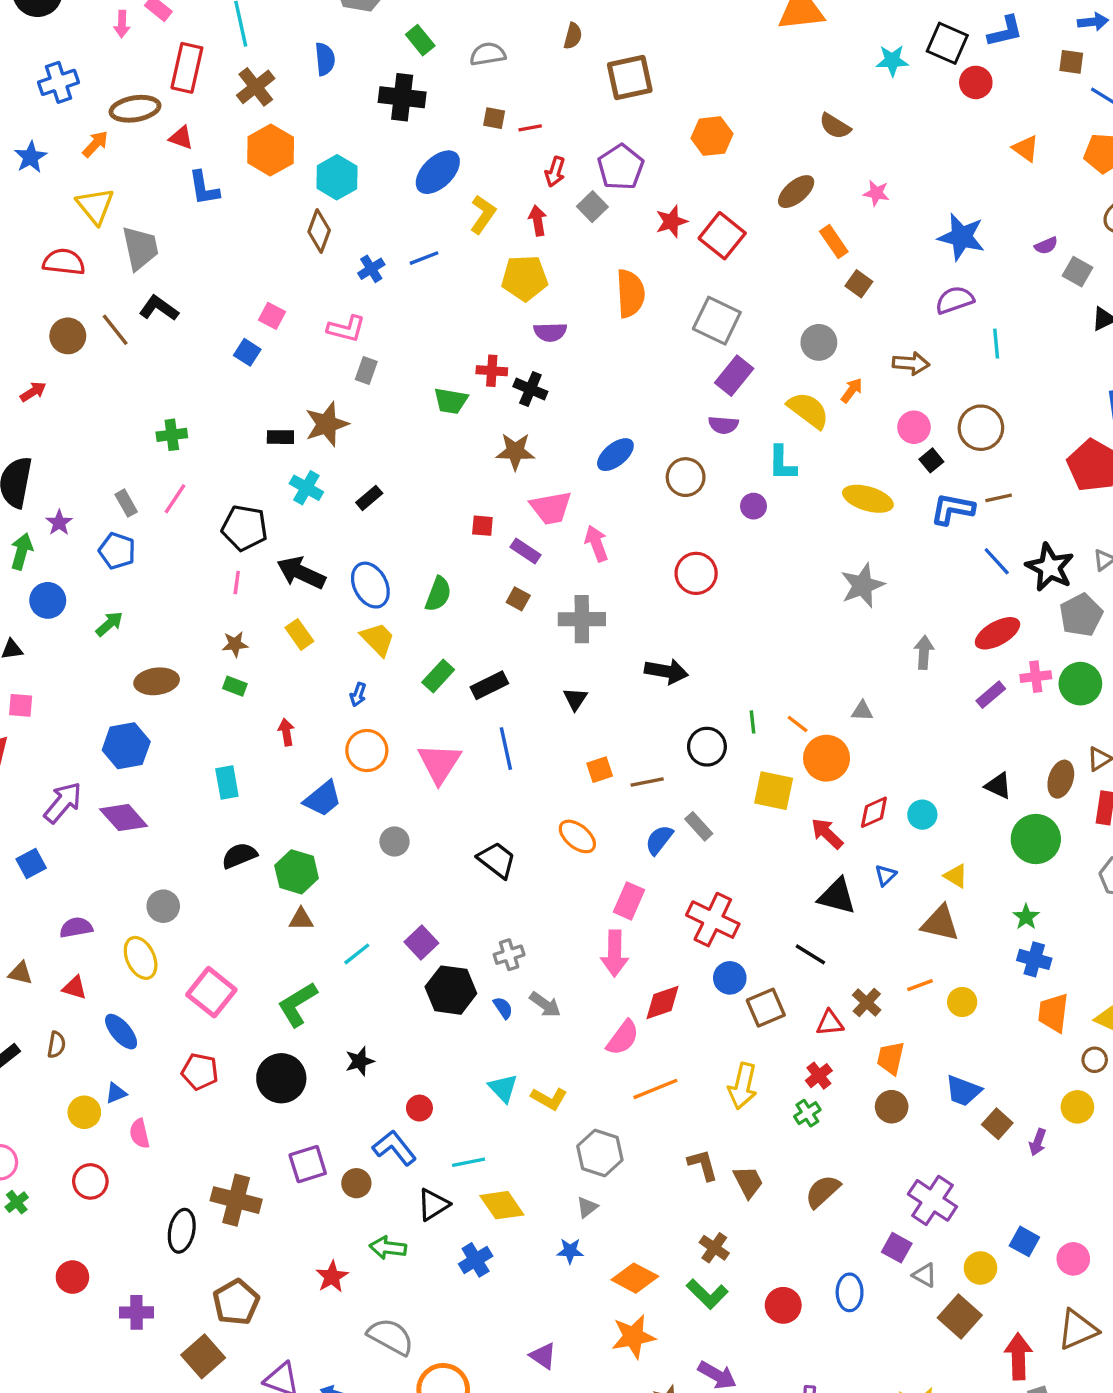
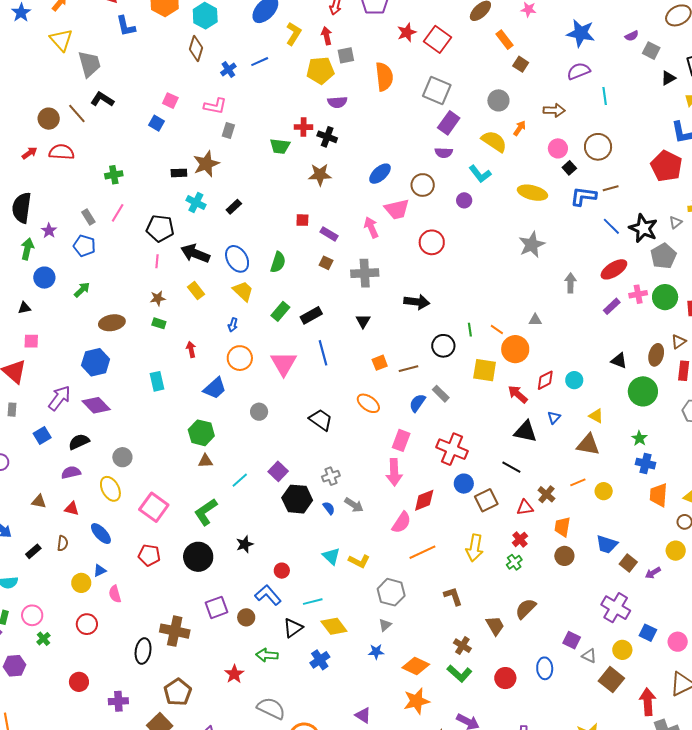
gray square: (592, 207) -> (346, 55), moved, turned 36
red semicircle: (64, 262) -> (62, 152), moved
cyan L-shape: (782, 463) -> (480, 174), turned -35
pink trapezoid: (551, 508) -> (397, 209), moved
black semicircle: (239, 856) -> (79, 442), moved
purple arrow: (1038, 1142) -> (653, 573), turned 42
brown trapezoid: (748, 1182) -> (495, 626), moved
purple cross: (932, 1200) -> (616, 608), moved

